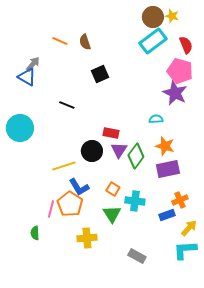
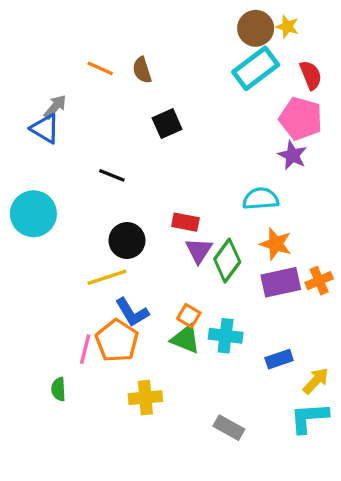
purple star: (175, 93) -> (292, 155), size x0.7
cyan semicircle: (156, 119) -> (261, 199), size x1.5
black circle: (92, 151) -> (127, 240), moved
orange cross: (180, 200) -> (319, 281), moved
green triangle: (112, 214) -> (185, 339), moved, turned -36

